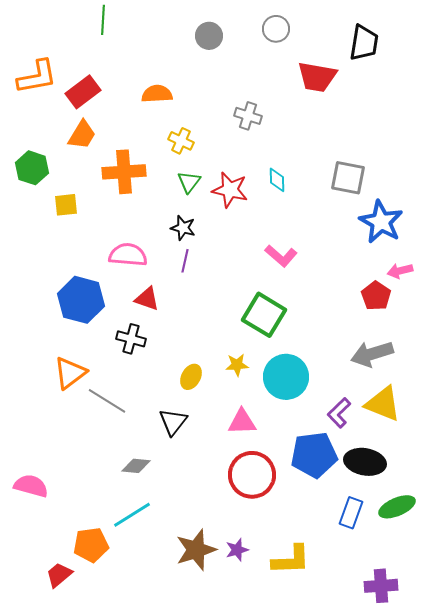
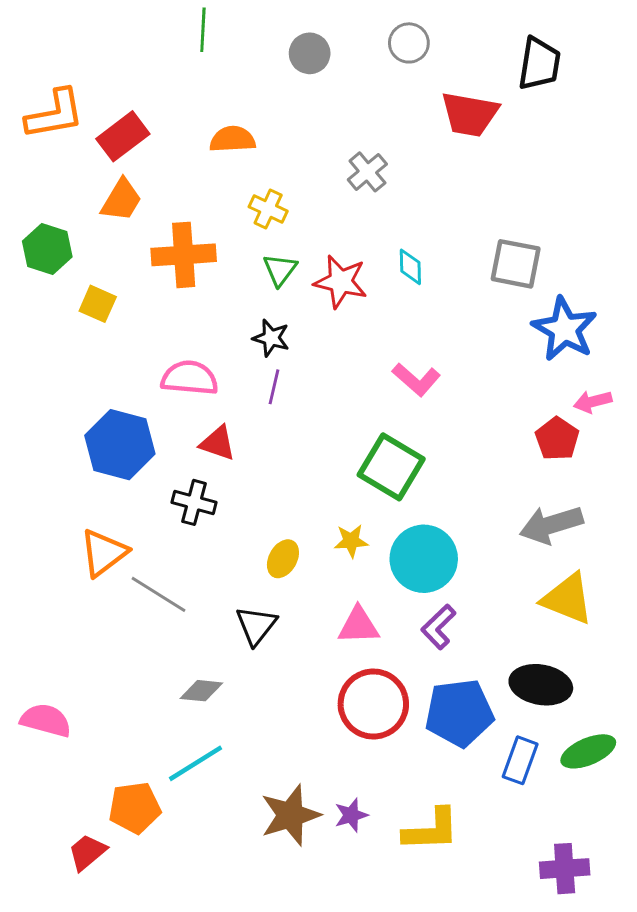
green line: (103, 20) -> (203, 30), moved
gray cross: (248, 116) -> (367, 172), turned 32
yellow square: (66, 205) -> (98, 304), turned 30
purple L-shape: (339, 413) -> (439, 627), moved
blue pentagon: (314, 455) -> (459, 713), moved

